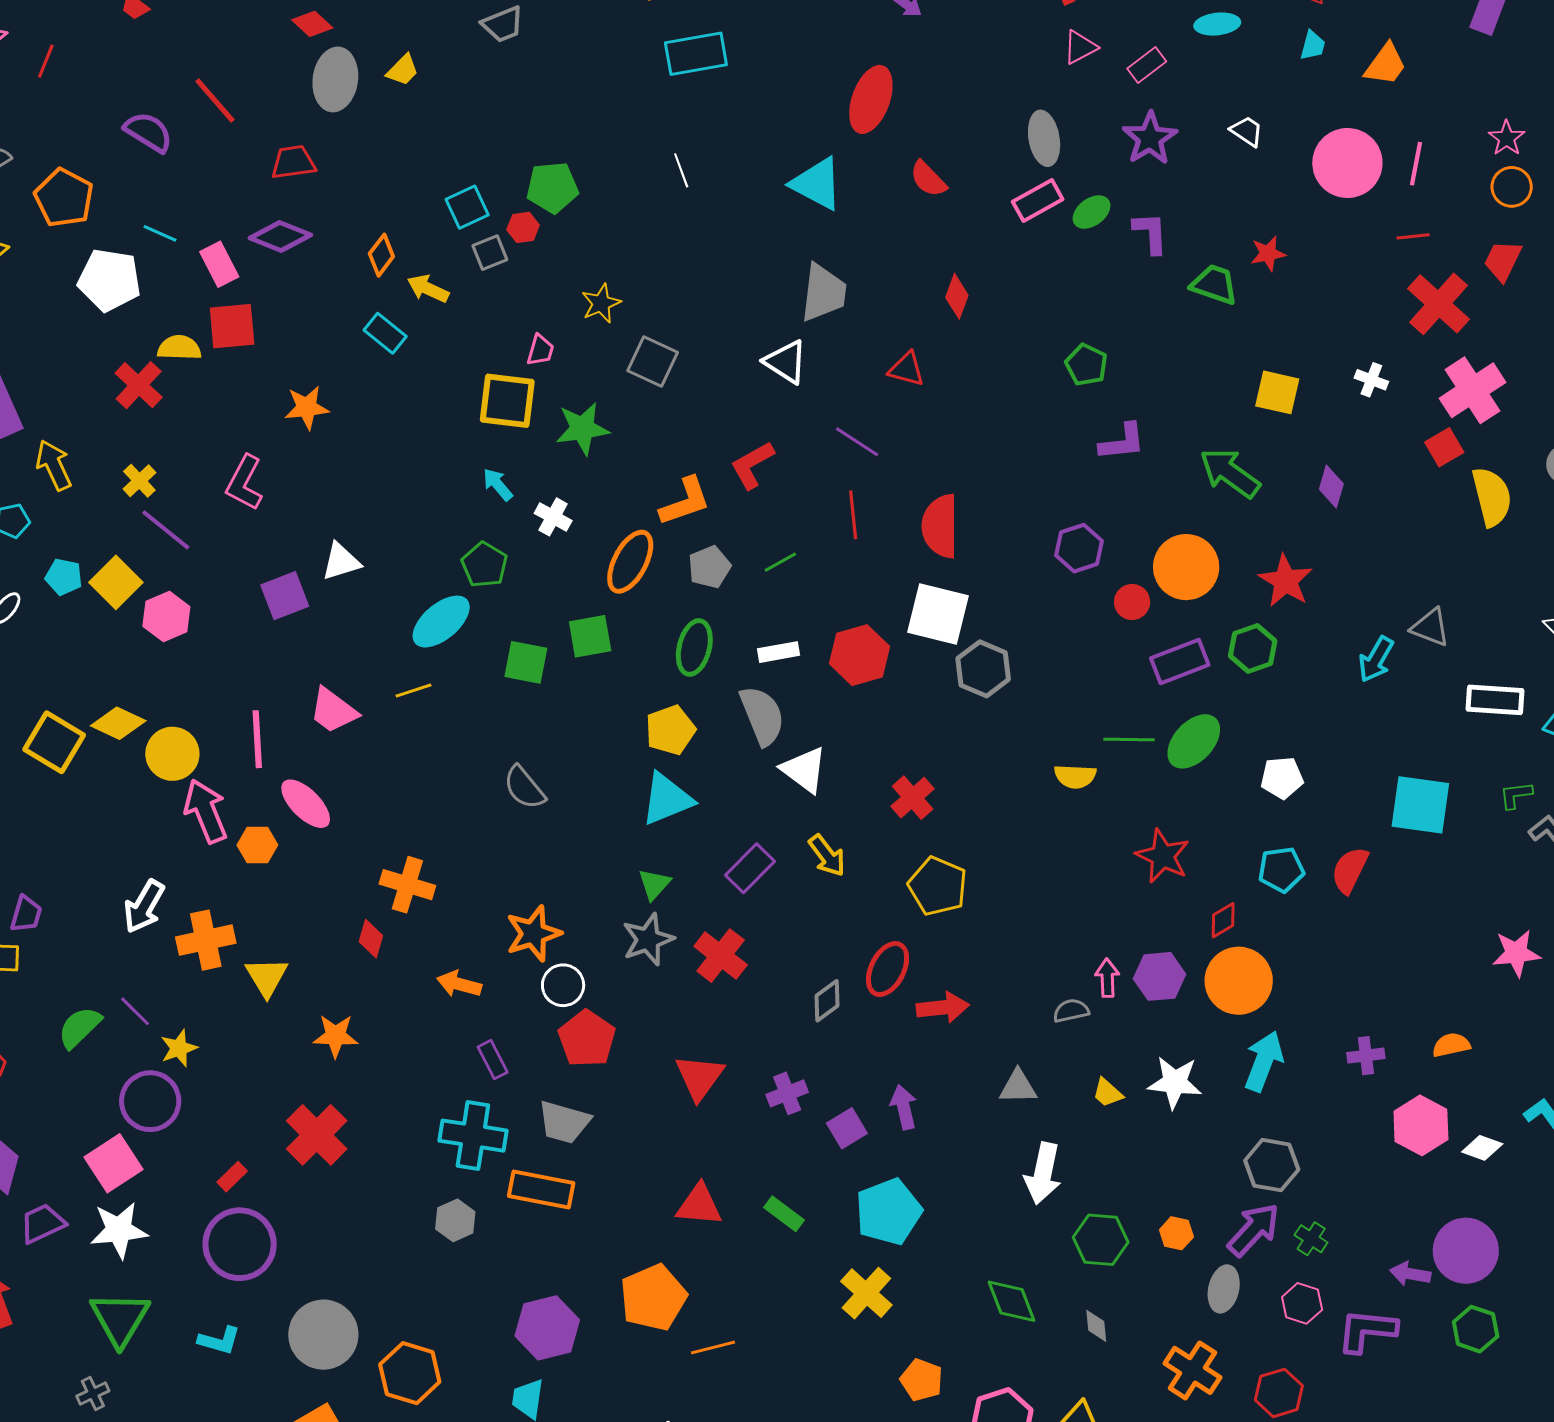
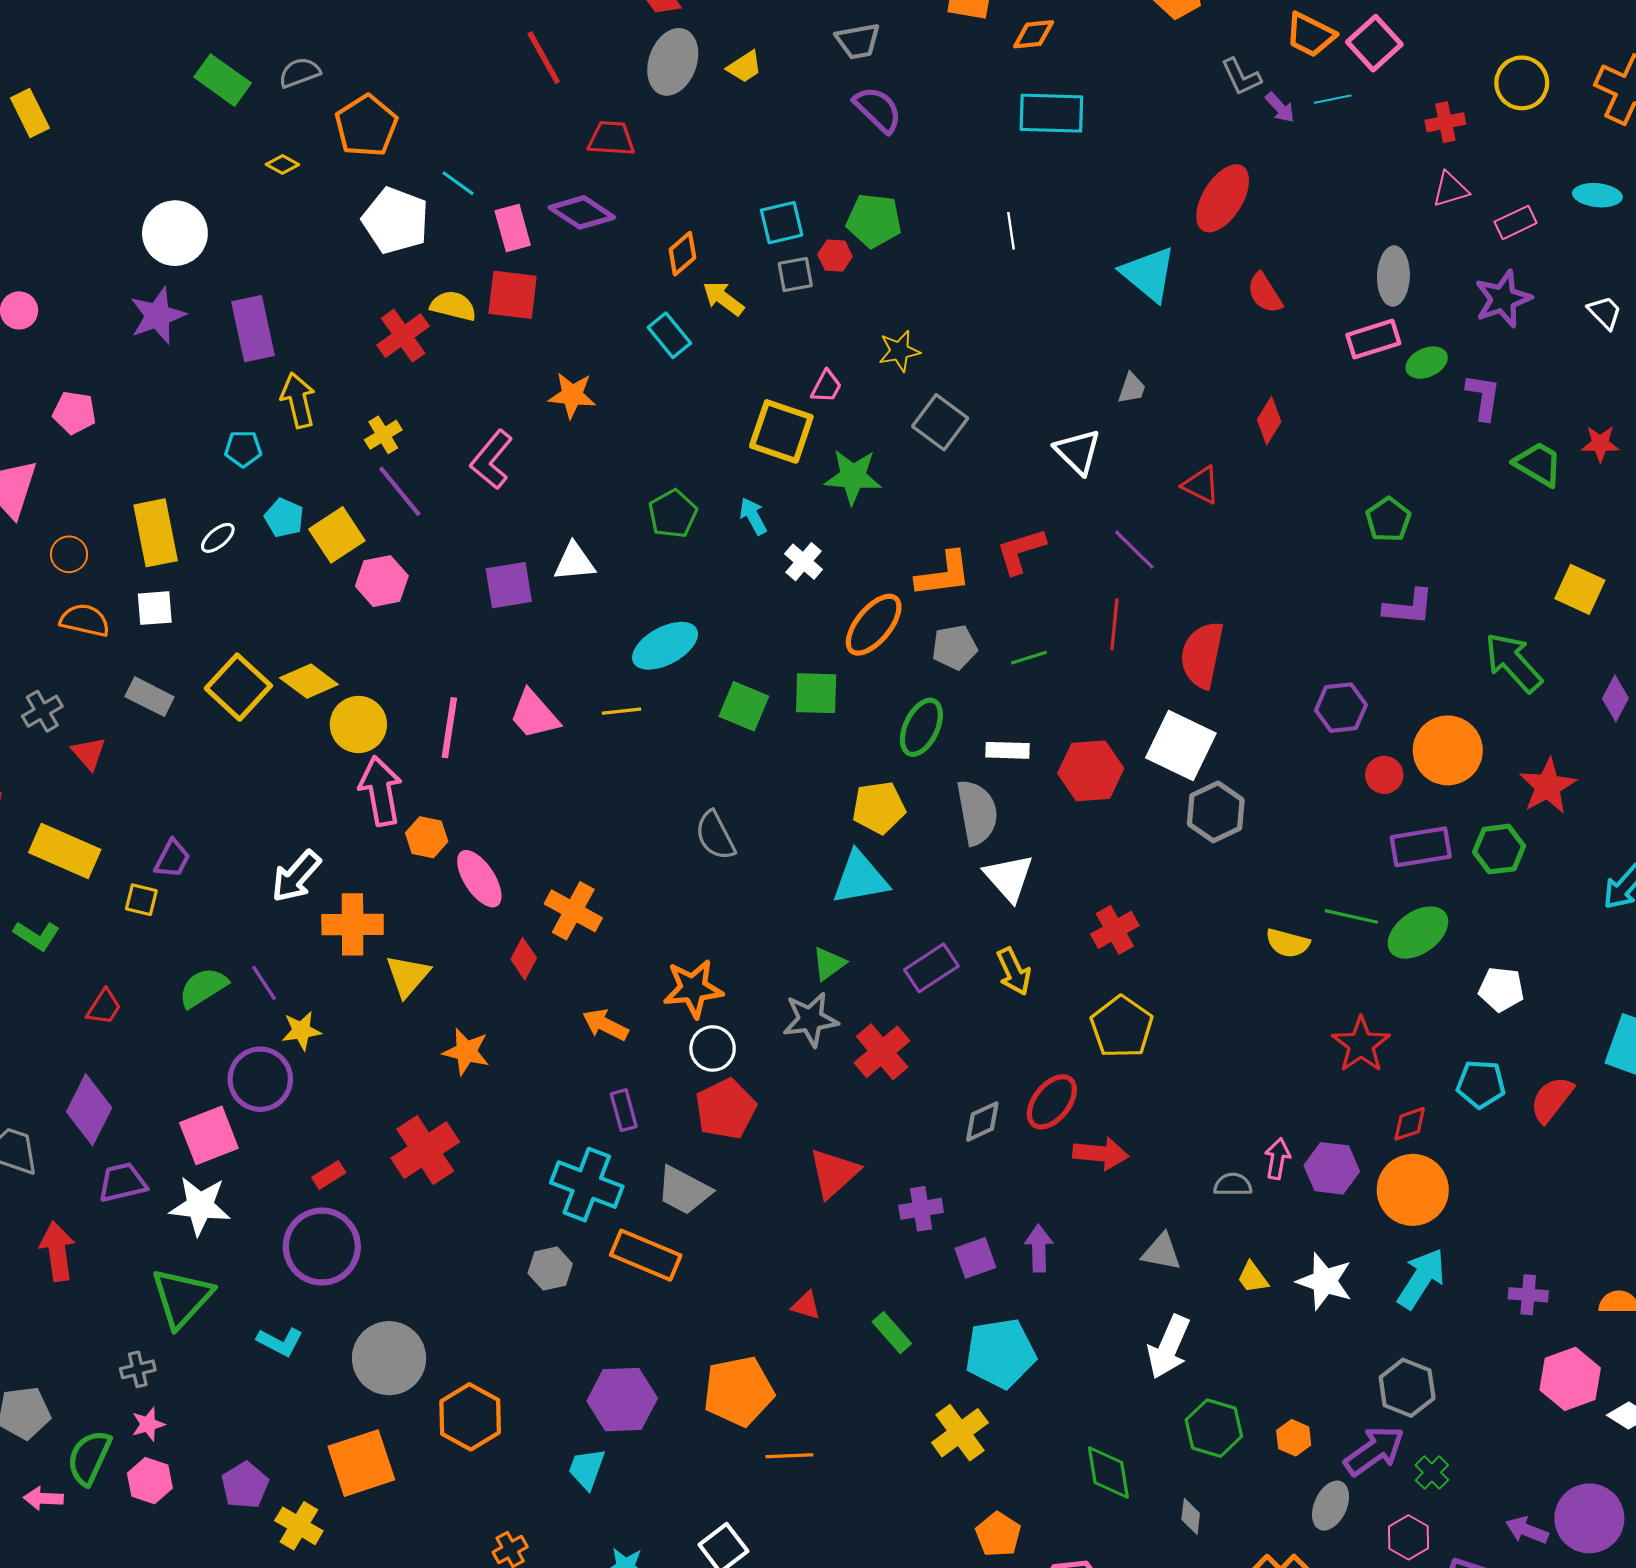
purple semicircle: (148, 132) -> (878, 110), moved
gray trapezoid: (823, 293) -> (1132, 388), size x0.5
green pentagon: (484, 565) -> (673, 514), moved
pink ellipse: (306, 804) -> (479, 879), moved
red triangle: (699, 1205) -> (806, 1305), size x0.6

